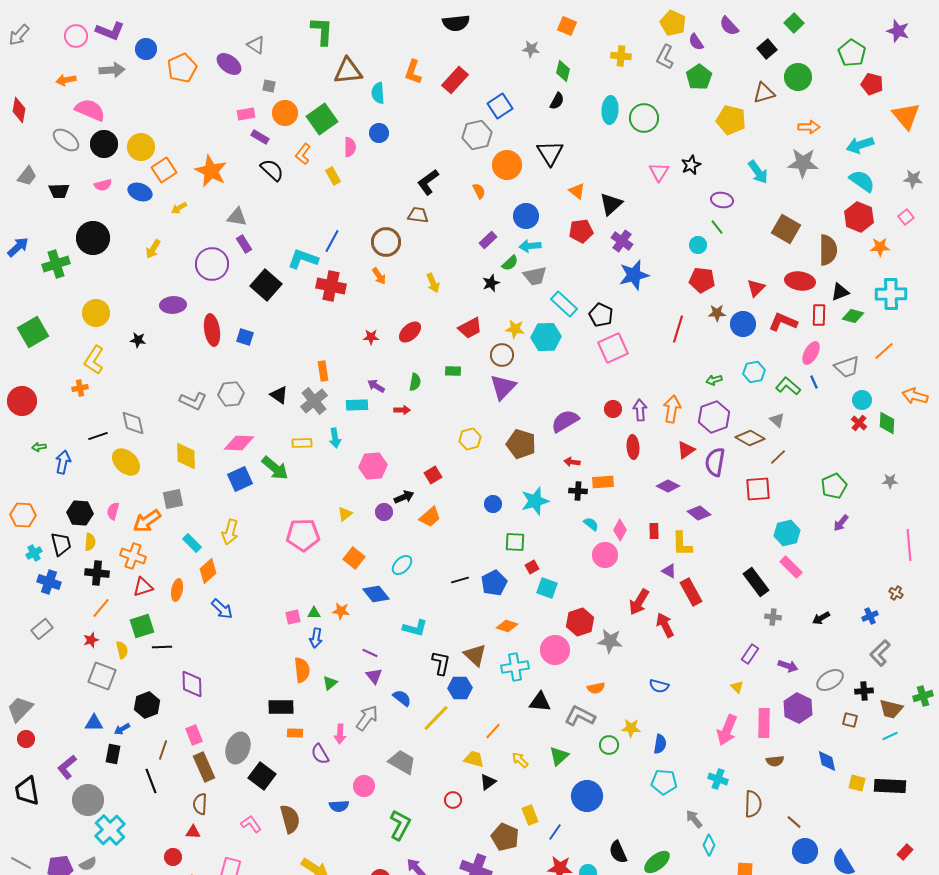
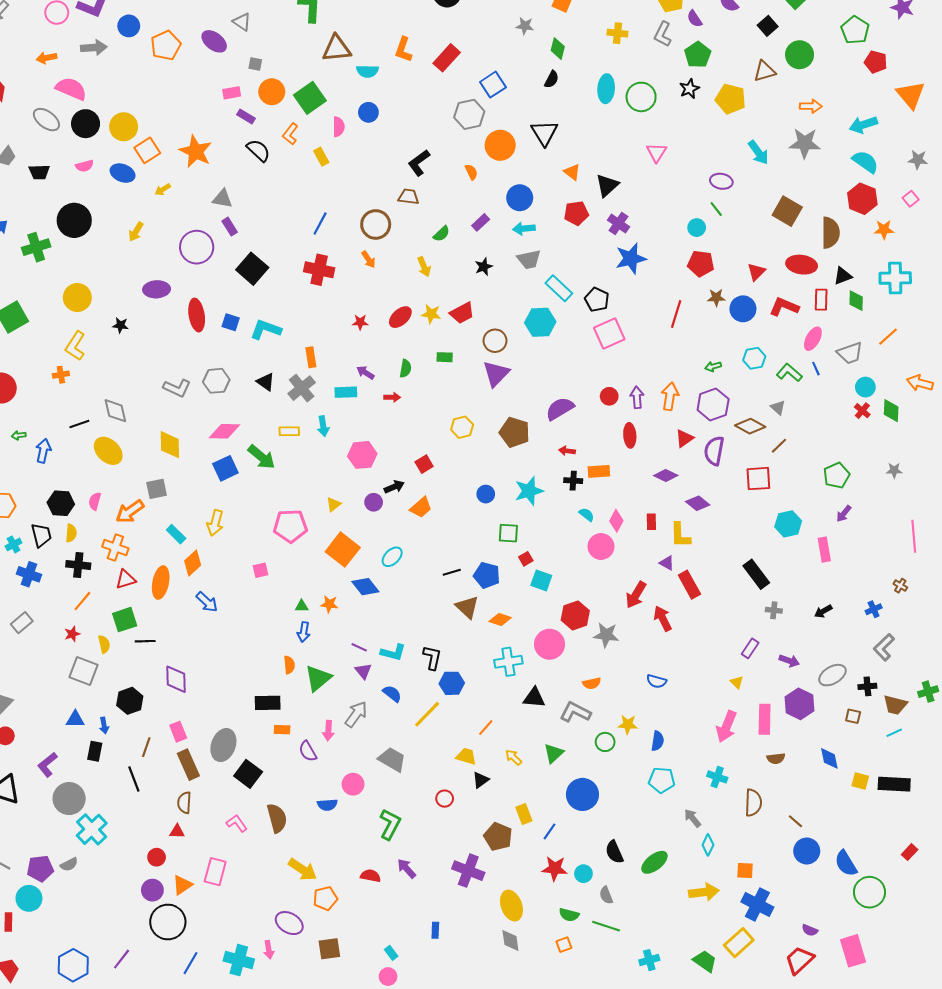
cyan semicircle: (378, 93) -> (367, 71), turned -85
black star: (691, 165) -> (689, 89), moved
cyan L-shape: (303, 259) -> (266, 329), moved
green semicircle: (510, 263) -> (442, 234), moved
green diamond: (853, 316) -> (856, 301), turned 75
yellow star: (515, 329) -> (431, 314), moved
orange square: (354, 558) -> (343, 550), size x1.5
pink rectangle: (791, 567) -> (824, 550), moved, turned 35
blue pentagon: (494, 583) -> (487, 575), turned -30
orange ellipse: (177, 590) -> (161, 583), size x1.4
pink square: (293, 617) -> (260, 570), moved
cyan L-shape: (415, 628) -> (393, 652), moved
brown triangle: (475, 655) -> (467, 607), moved
orange semicircle: (302, 670) -> (289, 665), size x0.7
green triangle: (330, 683) -> (318, 678), size x1.8
blue arrow: (122, 729) -> (104, 726), turned -70

